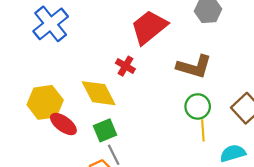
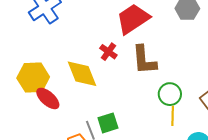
brown L-shape: (194, 67) -> (144, 60), moved, turned 64
green square: (105, 130) -> (108, 123), moved

